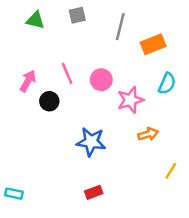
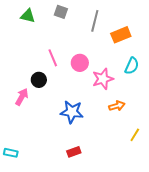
gray square: (77, 15) -> (61, 12), turned 32
pink arrow: (28, 81) -> (22, 97), moved

